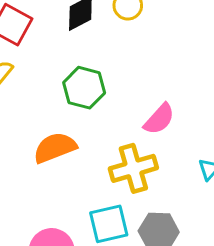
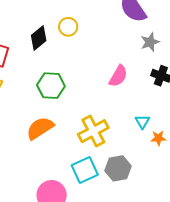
pink semicircle: (159, 119) -> (118, 76), moved

